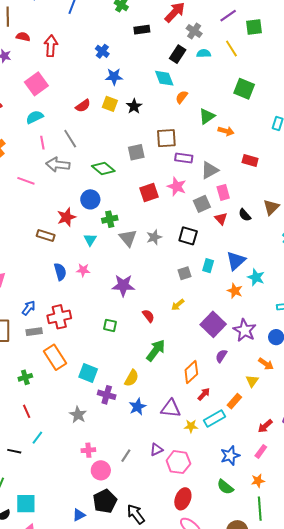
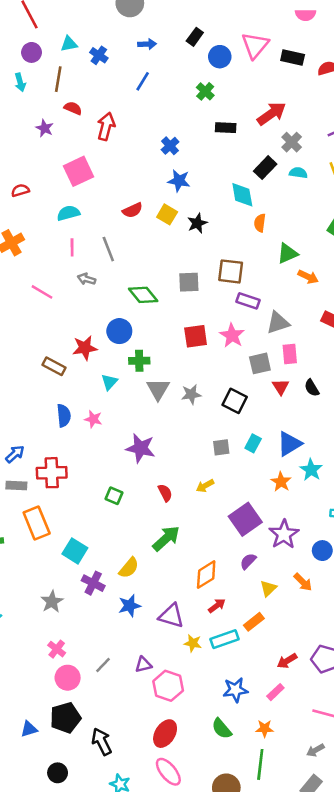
orange semicircle: (182, 97) -> (260, 223), turned -40
gray arrow: (58, 165) -> (86, 279), size x0.6
yellow triangle: (252, 381) -> (268, 588), moved
pink cross: (88, 450) -> (57, 649), turned 32

